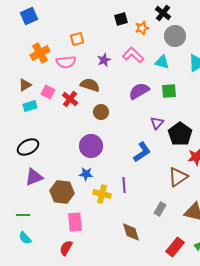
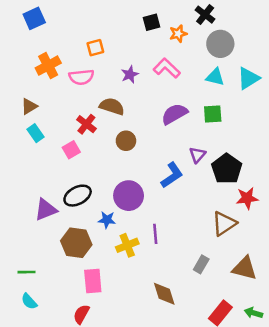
cyan triangle: (162, 62) -> (215, 77), moved
pink square: (48, 92) -> (71, 150), moved, turned 32
cyan rectangle: (30, 106) -> (35, 133), turned 72
purple circle: (91, 146) -> (129, 196), moved
black ellipse: (28, 147) -> (78, 196), moved
blue L-shape: (142, 152) -> (172, 175), moved
purple triangle: (34, 177) -> (46, 210), moved
yellow cross: (102, 194) -> (127, 245), turned -36

